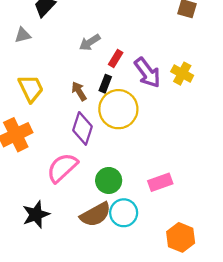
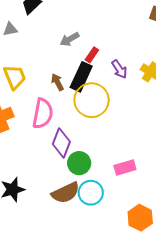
purple arrow: (147, 73) -> (119, 69), size x0.7
black rectangle: (105, 84) -> (81, 77), size x1.8
purple diamond: (82, 128) -> (61, 143), moved
pink semicircle: (62, 168) -> (43, 114), moved, turned 140

